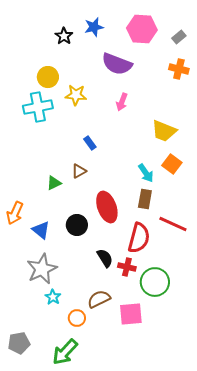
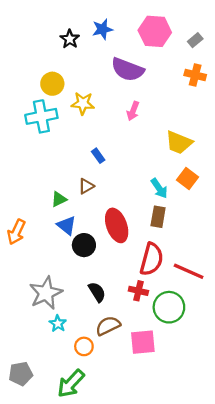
red line: (173, 224) -> (189, 271), moved
blue triangle: (41, 230) -> (66, 225), moved
black semicircle: (105, 258) -> (97, 292), moved

